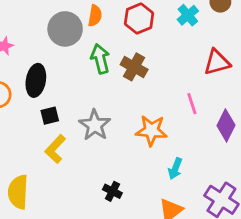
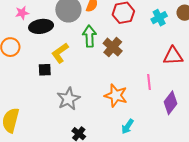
black ellipse: (36, 80) -> (41, 26), moved, turned 60
gray star: (95, 125) -> (68, 99), moved
yellow L-shape: (55, 149) -> (60, 53), moved

